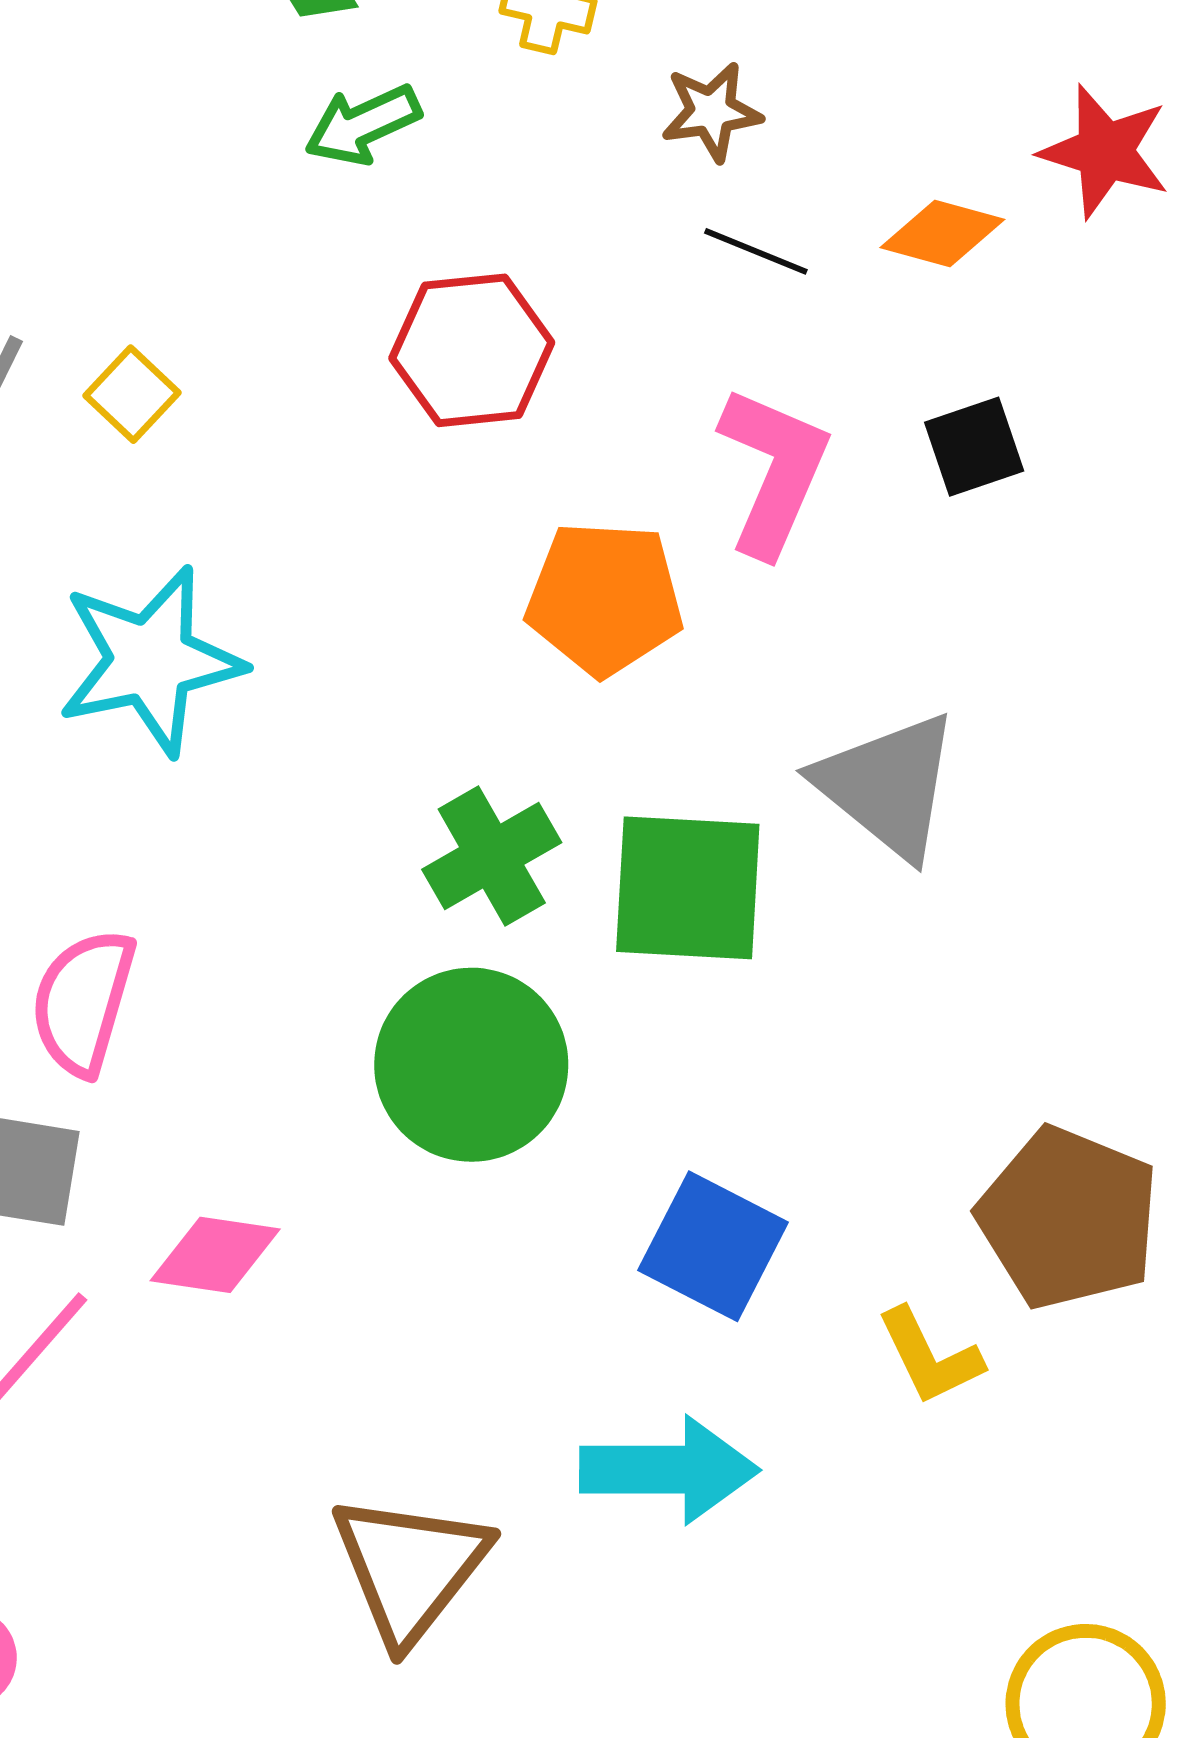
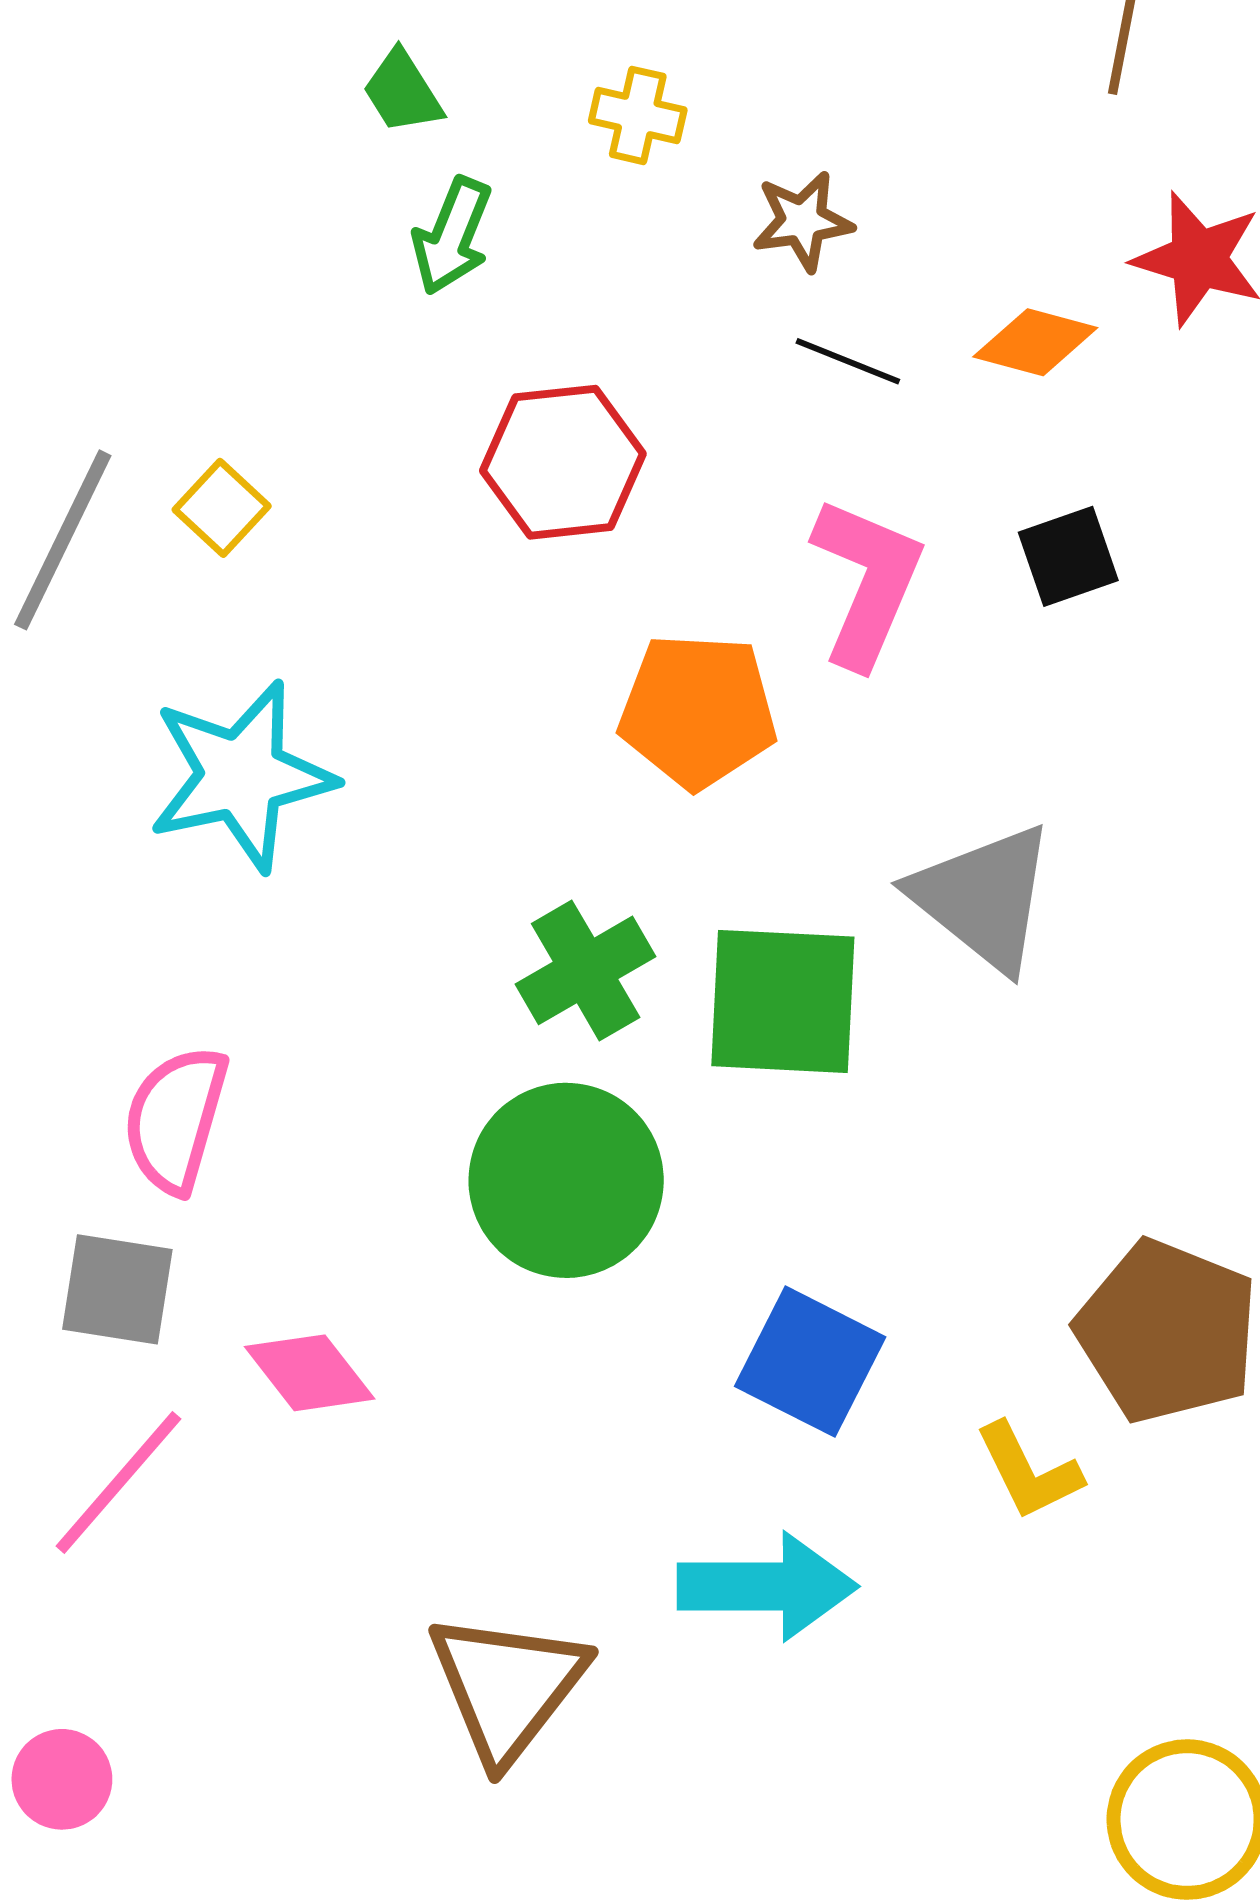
green arrow: (363, 125) -> (452, 236), turned -43
pink diamond: (215, 1255) -> (310, 1373), turned 44

